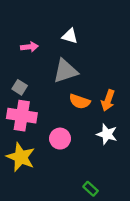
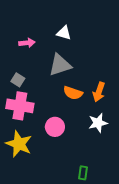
white star: (107, 134) -> (98, 123), turned -30
green rectangle: (91, 189) -> (83, 173), turned 56

